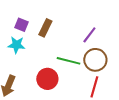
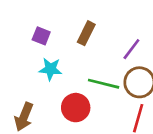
brown rectangle: (45, 28) -> (86, 33), moved
cyan star: (16, 45) -> (50, 69), moved

